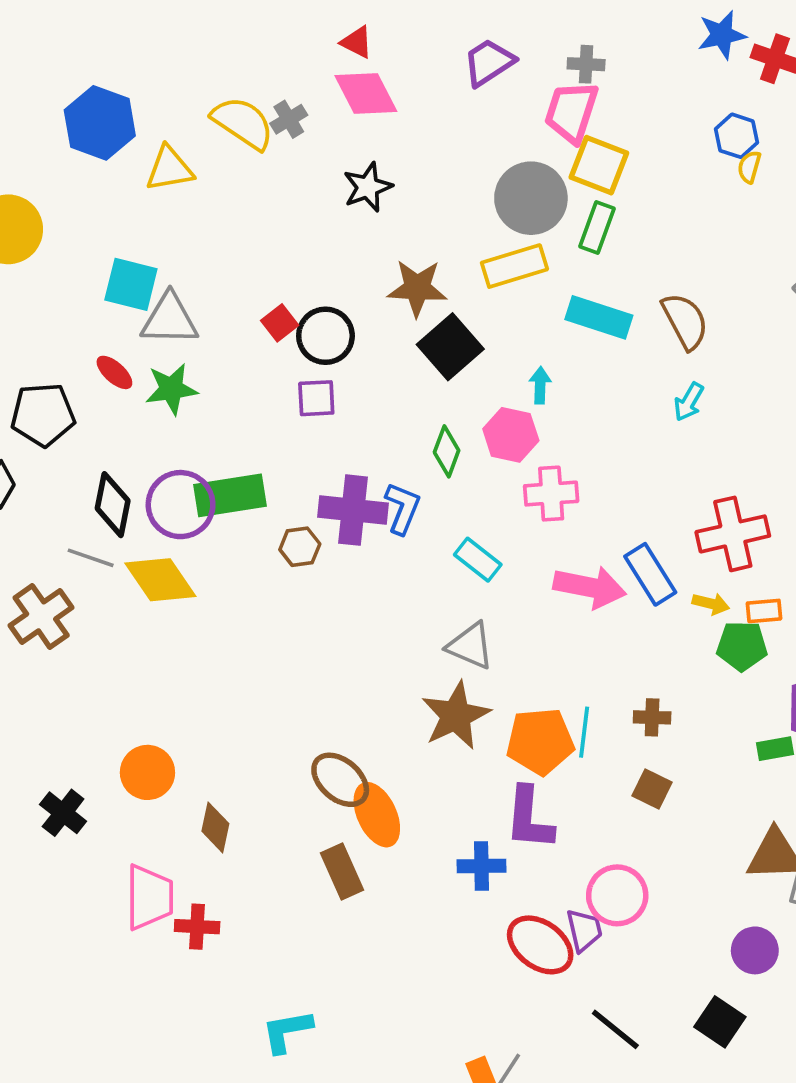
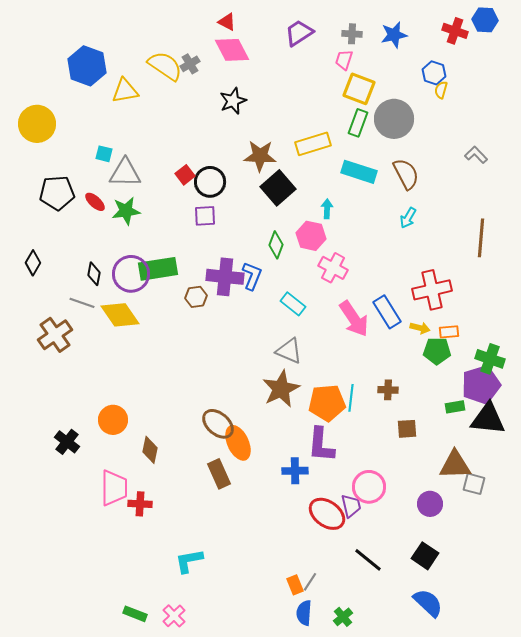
blue star: (722, 35) -> (394, 35), moved
pink trapezoid: (571, 112) -> (344, 60), size x0.6
gray circle: (531, 198) -> (394, 119), moved
cyan square: (131, 284) -> (104, 154), size x0.6
black pentagon: (43, 415) -> (57, 193), moved
pink cross: (551, 494) -> (333, 268), turned 32
black diamond: (113, 505) -> (94, 274), size x0.7
pink arrow: (590, 587) -> (354, 319), turned 45
brown square: (652, 789) -> (407, 429), moved, turned -30
purple circle: (755, 950) -> (430, 504), moved

